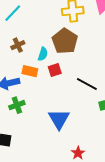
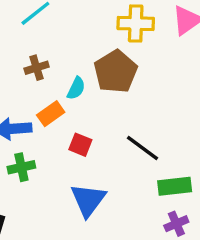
red square: (55, 70) -> (80, 145), moved, turned 32
orange rectangle: (30, 71) -> (51, 114), turned -56

